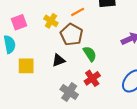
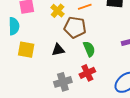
brown pentagon: (72, 35) -> (75, 27), turned -30
gray cross: (69, 92) -> (63, 82), turned 30

